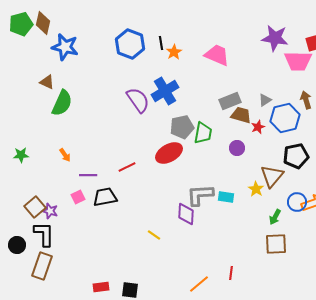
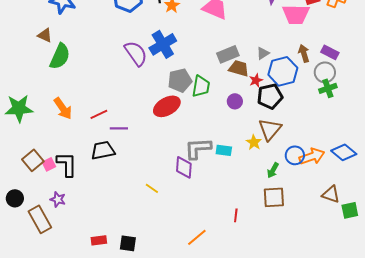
green star: (21, 155) -> (19, 108), size x1.8
orange arrow: (65, 155) -> (63, 108), size x1.6
black pentagon: (296, 156) -> (270, 96), moved
red line: (127, 167) -> (99, 114), moved
purple line: (88, 175) -> (119, 128), moved
pink square: (78, 197) -> (49, 164), moved
purple star: (50, 211) -> (58, 199), moved
black L-shape: (44, 234) -> (67, 164), moved
brown rectangle: (42, 266) -> (40, 219), turned -48
red line: (231, 273) -> (236, 215), moved

